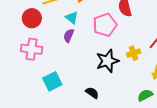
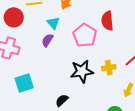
pink pentagon: (105, 25) -> (85, 35), turned -30
black semicircle: (92, 93) -> (62, 100), turned -88

